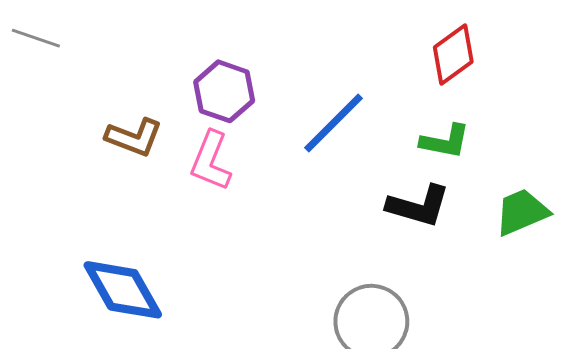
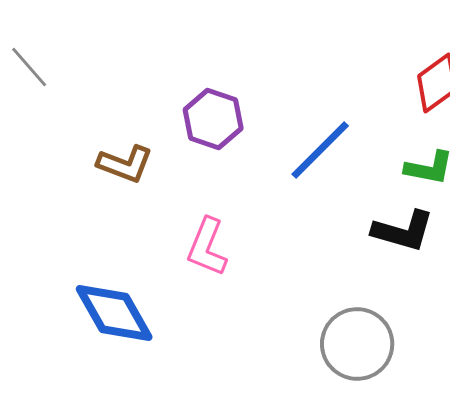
gray line: (36, 38) -> (29, 67), turned 30
pink L-shape: (211, 161) -> (207, 247), moved

